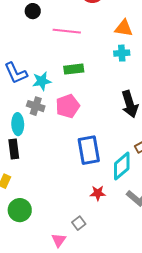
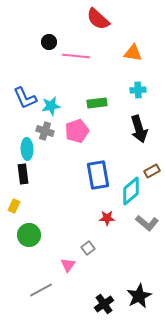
black circle: (33, 11) -> (49, 42), moved
cyan cross: (122, 53) -> (138, 90), moved
green rectangle: (74, 69) -> (97, 103), moved

